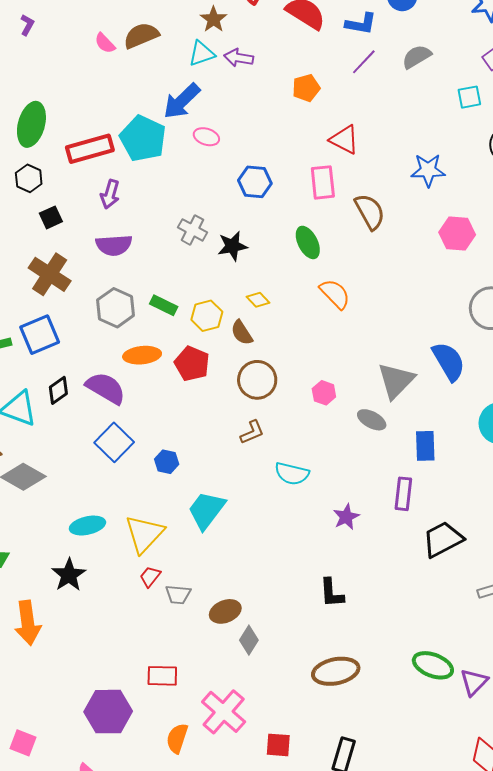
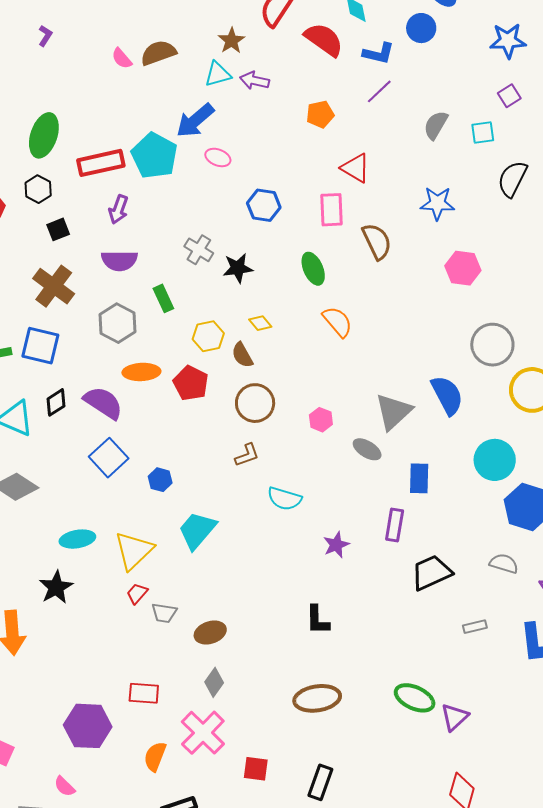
gray semicircle: (417, 57) -> (436, 125), moved, turned -32
green rectangle: (164, 305) -> (163, 298), moved, turned 36
blue square: (40, 335) -> (40, 346), turned 33
gray diamond: (249, 640) -> (214, 682), moved

